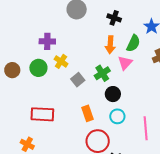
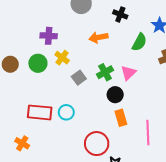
orange arrow: (110, 45) -> (98, 37), moved, turned 72
pink triangle: (125, 63) -> (128, 73), moved
orange rectangle: (87, 113) -> (121, 118), moved
cyan circle: (117, 116) -> (66, 112), moved

